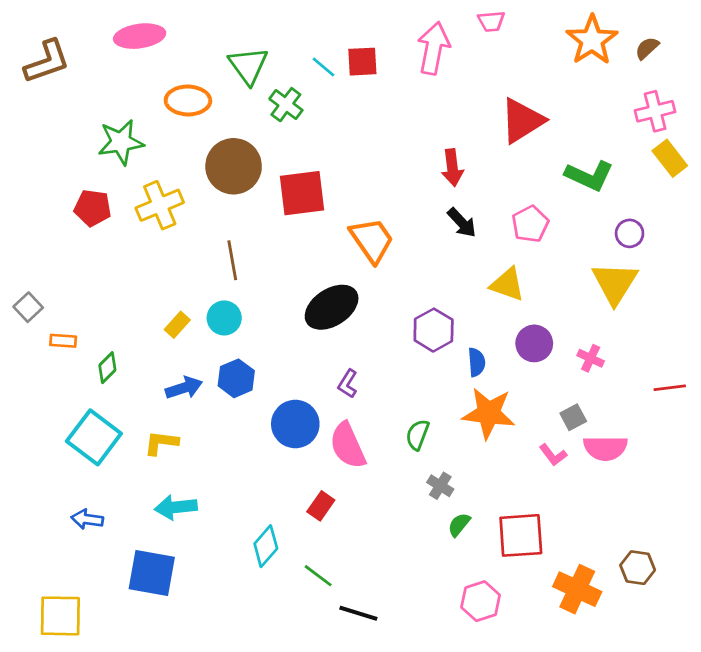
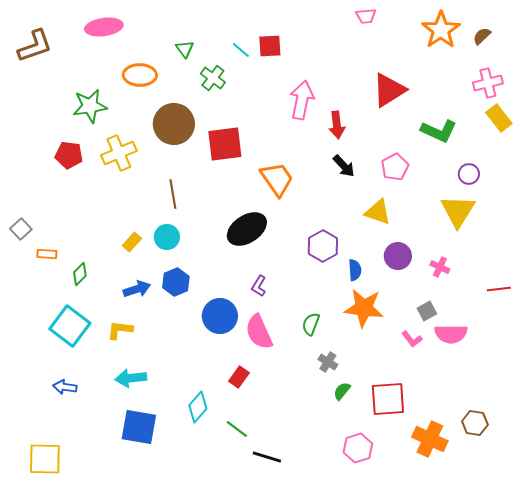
pink arrow: (434, 48) -> (302, 100), moved
green triangle: (248, 66) -> (185, 49), size x0.6
blue square: (152, 573) -> (139, 427), moved

